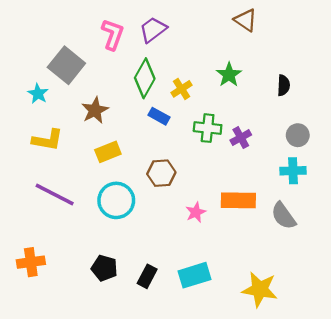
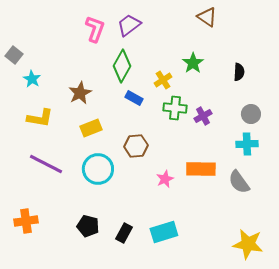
gray square: (66, 65) -> (14, 55), moved, size x0.6
yellow cross: (181, 89) -> (163, 80), moved
yellow star: (260, 289) -> (248, 244), moved

